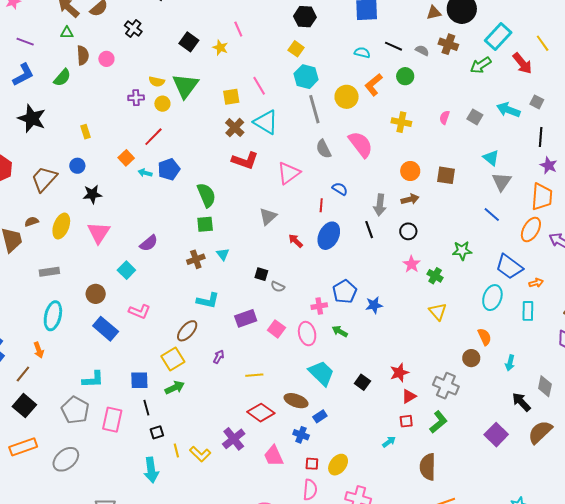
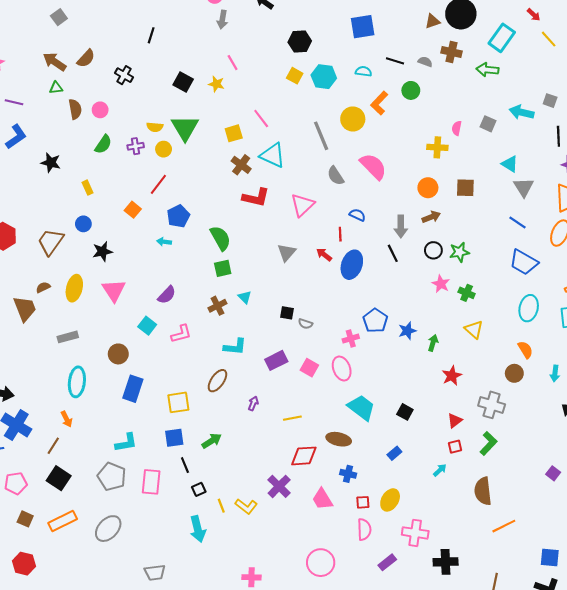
red arrow: (522, 63) -> (534, 15), moved, size x0.6
green arrow: (481, 65) -> (487, 70), turned 45
cyan hexagon: (306, 77) -> (324, 77), moved
green semicircle: (62, 78) -> (103, 144), moved
black star: (32, 118) -> (51, 163), moved, size x0.7
yellow cross: (401, 122) -> (437, 147), moved
cyan arrow: (145, 173) -> (164, 242), moved
red arrow: (296, 241) -> (324, 255), moved
green star: (462, 251) -> (459, 252), moved
blue trapezoid: (509, 267) -> (524, 262), moved
pink L-shape: (139, 312) -> (181, 334), moved, turned -30
blue rectangle: (106, 329) -> (133, 389), turned 75
green arrow: (340, 331) -> (433, 343), moved, turned 84
yellow square: (173, 359) -> (178, 402), moved, turned 30
red star: (399, 373) -> (452, 376), moved
red diamond: (261, 413) -> (304, 456), turned -32
blue rectangle: (320, 416) -> (394, 453), moved
purple square: (496, 435) -> (553, 473), moved, size x0.6

